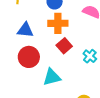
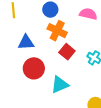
orange cross: (58, 23) -> (57, 31), turned 36

